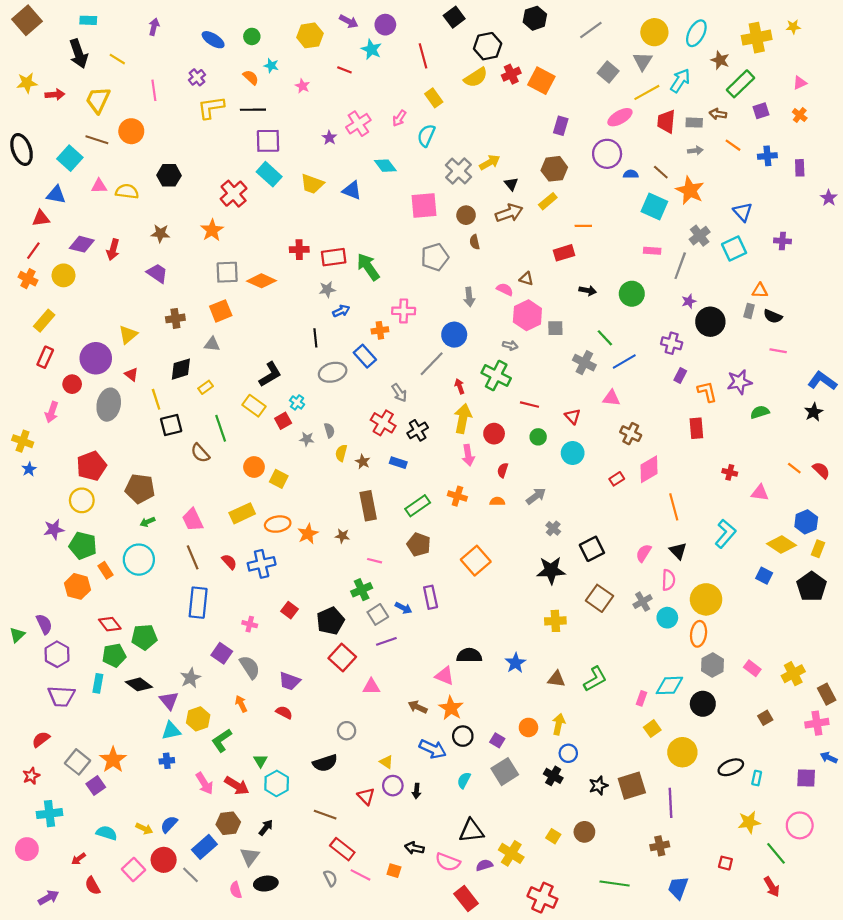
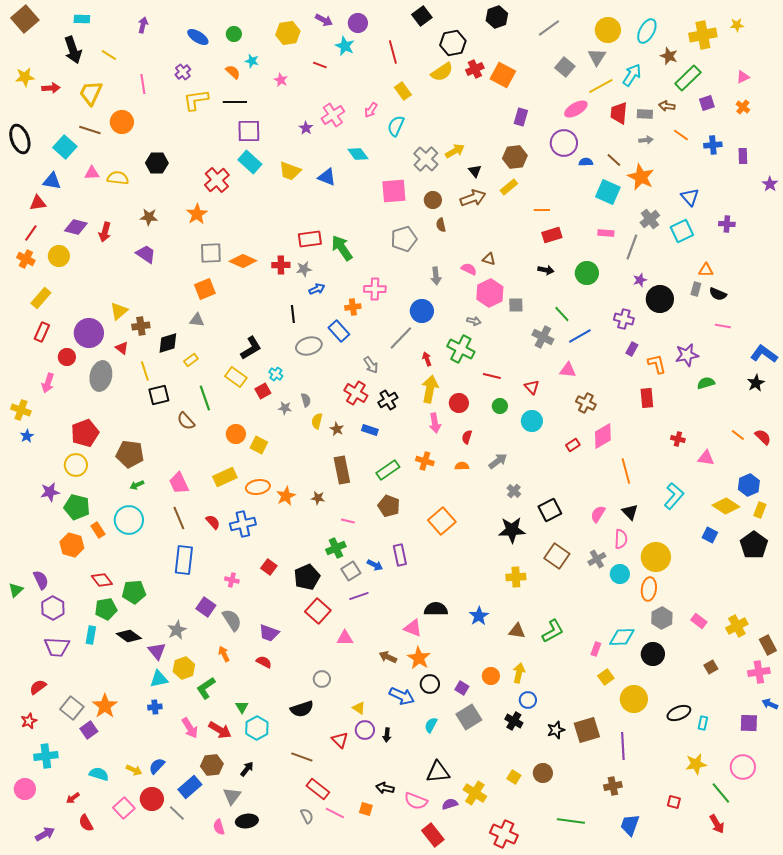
red cross: (299, 250) -> (281, 265), moved
red rectangle: (564, 253) -> (552, 235), moved
brown cross: (175, 318) -> (141, 326), moved

